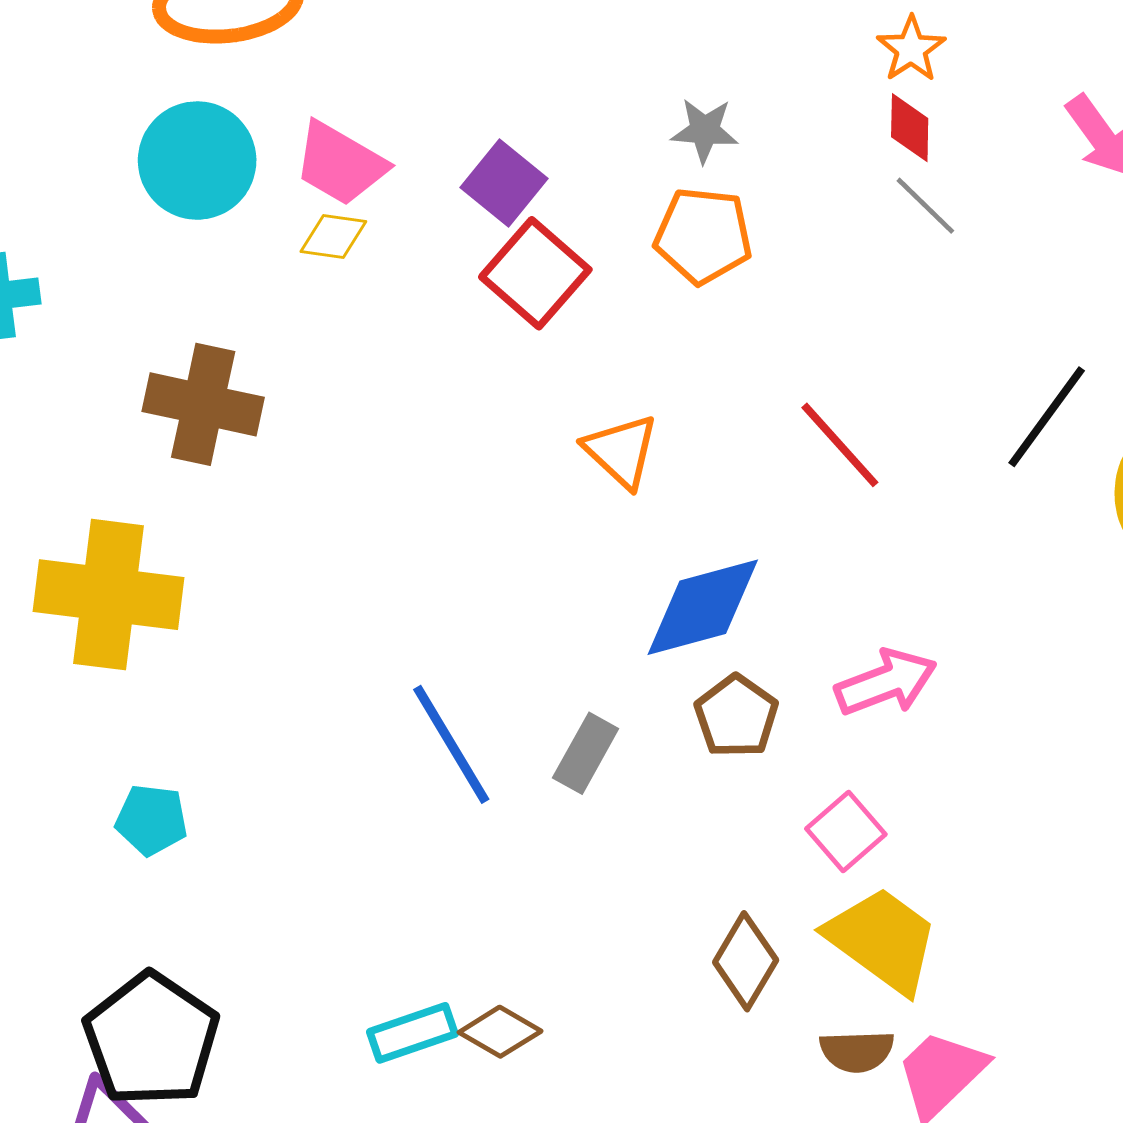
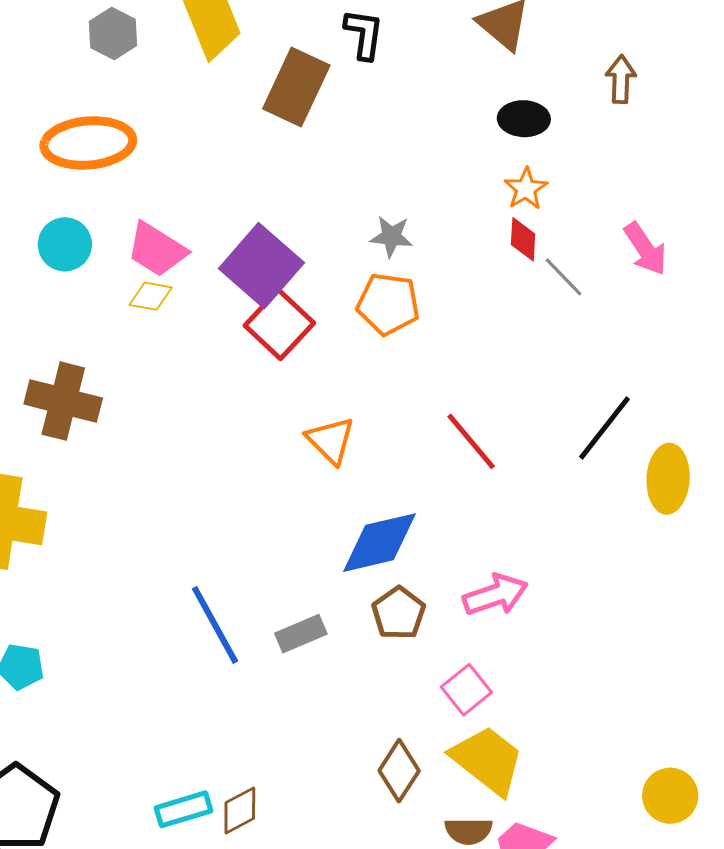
cyan circle: (197, 161) -> (65, 244), size x0.7
purple square: (504, 183) -> (261, 266), size x1.5
gray line: (925, 206) -> (563, 277), moved
gray rectangle: (586, 753) -> (301, 634), turned 36
brown diamond: (500, 1032) -> (240, 810), turned -60

